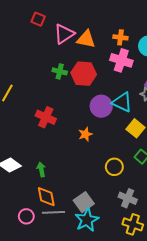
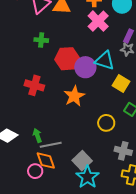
pink cross: (121, 60) -> (98, 21), turned 35
red hexagon: (84, 74) -> (67, 59), moved
orange star: (85, 134) -> (74, 96), size x1.5
gray line: (53, 212) -> (51, 145), moved
pink circle: (26, 216) -> (35, 171), moved

